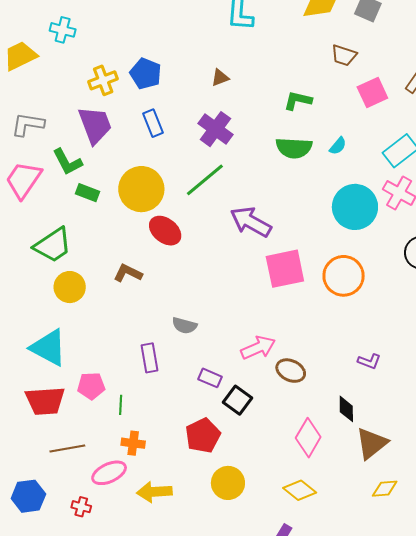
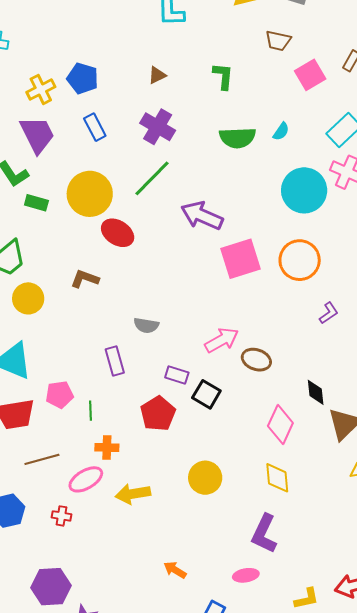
green L-shape: (298, 100) -> (223, 76), moved, turned 88
purple L-shape: (369, 361) -> (329, 313), moved, turned -50
red pentagon: (203, 436) -> (158, 414), moved
yellow diamond: (300, 490) -> (277, 478), turned 52

